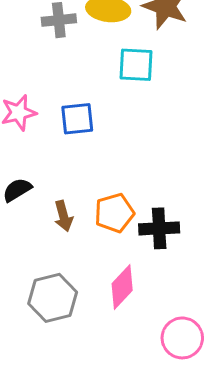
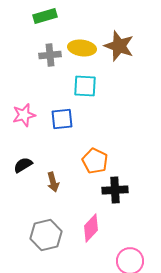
cyan square: (136, 65) -> (85, 86), moved
orange pentagon: (114, 213) -> (95, 161), moved, turned -30

